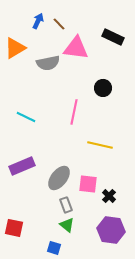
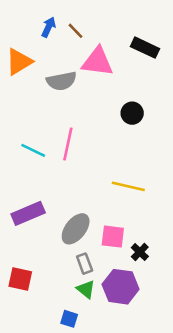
pink line: (74, 112) -> (68, 144), moved
red square: (14, 228) -> (20, 279), moved
purple hexagon: (111, 230) -> (121, 287), moved

